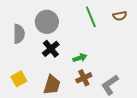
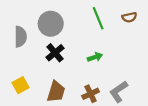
green arrow: (80, 58) -> (95, 57), moved
brown cross: (84, 78) -> (91, 94), moved

